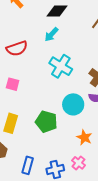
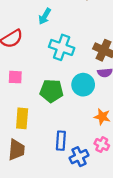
green pentagon: (46, 122) -> (51, 91), moved
blue rectangle: (28, 165) -> (61, 141), moved

